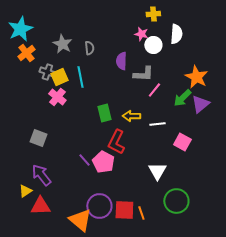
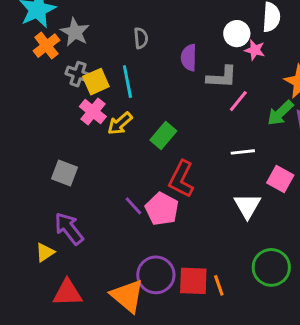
pink star: (141, 34) -> (255, 50), moved
gray star: (62, 44) -> (75, 32), moved
green rectangle: (104, 113) -> (163, 136), turned 54
yellow arrow: (131, 116) -> (120, 124), moved, turned -42
white triangle: (157, 171) -> (247, 206), moved
red triangle: (40, 206) -> (67, 293), moved

